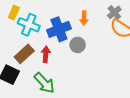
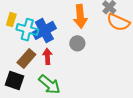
orange arrow: (84, 18) -> (80, 16), size x1.6
blue cross: (59, 29) -> (44, 30), moved

